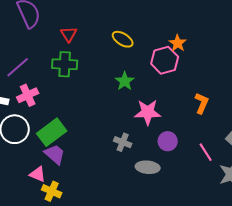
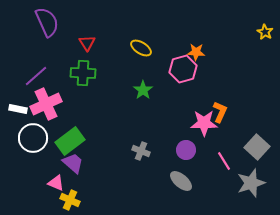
orange star: (178, 43) -> (196, 52), turned -30
pink cross: (28, 95) -> (46, 104), size x1.4
pink star: (148, 112) -> (204, 123), moved
gray ellipse: (148, 167) -> (181, 181), moved, turned 35

